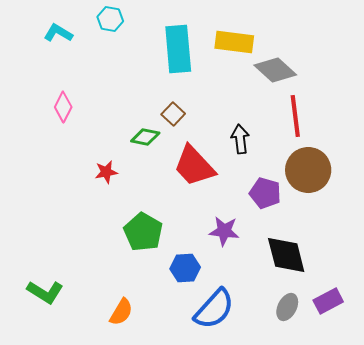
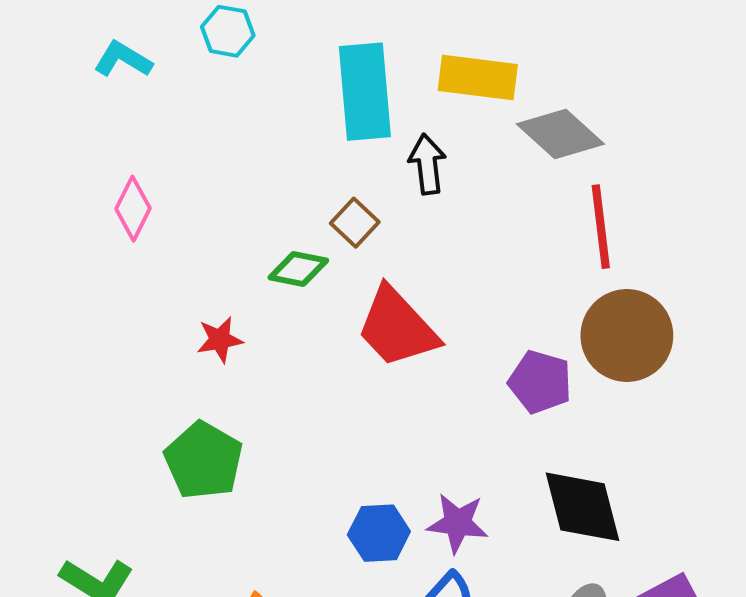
black arrow: (240, 139) -> (427, 164), moved
purple star: (224, 231) -> (458, 523), moved
green pentagon: (143, 232) -> (204, 461), moved

